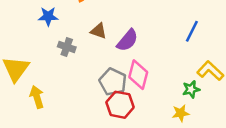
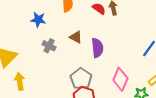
purple semicircle: (127, 40) -> (97, 48), turned -54
pink diamond: (138, 75) -> (120, 79), moved

